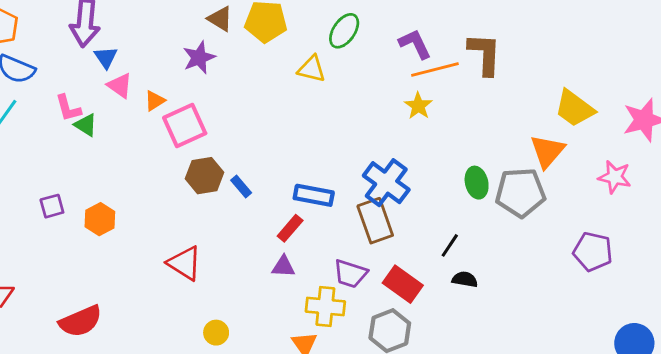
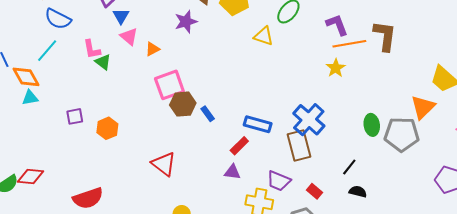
pink square: (185, 125) -> (169, 85), moved
red rectangle: (403, 284) -> (314, 191), size x0.6

